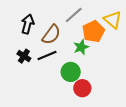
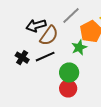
black arrow: (28, 24) -> (36, 26), moved, turned -120
red circle: (82, 88) -> (68, 88), moved

